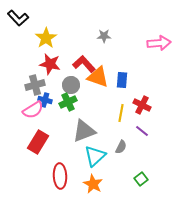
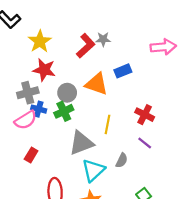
red L-shape: (84, 64) -> (86, 46), moved, turned 90
blue rectangle: (122, 80) -> (123, 71), moved, turned 63
yellow line: (121, 113) -> (108, 124), moved
red rectangle: (38, 142) -> (31, 155), size x0.6

